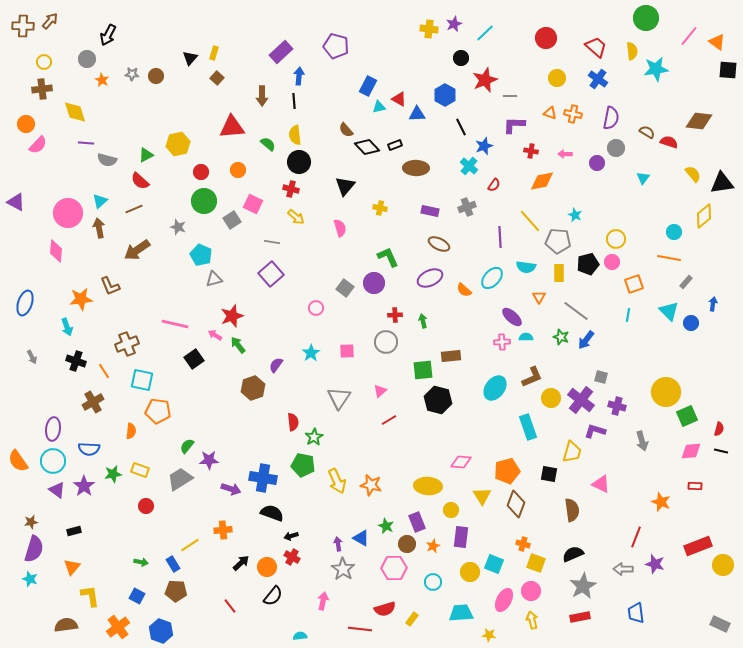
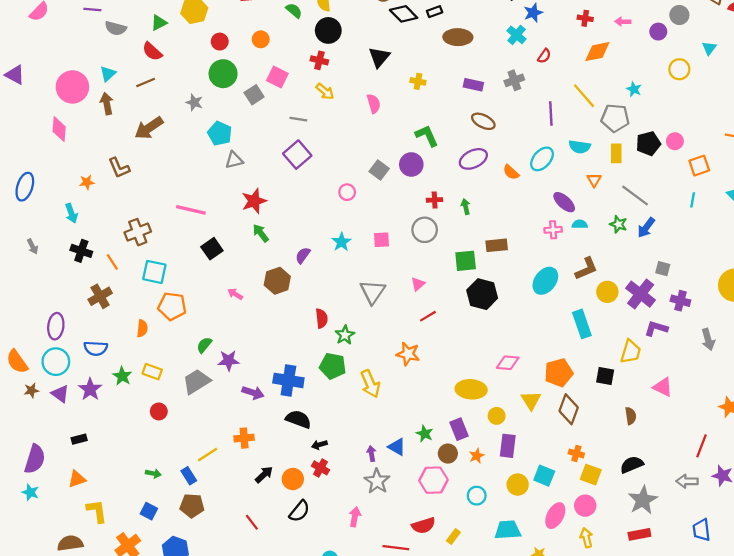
yellow circle: (616, 239) -> (679, 69), moved
orange star: (81, 299) -> (87, 182), size x0.6
pink arrow: (215, 335) -> (235, 294), moved
green star: (113, 474) -> (122, 376), turned -30
orange star: (371, 485) -> (408, 354), moved
brown semicircle: (572, 510) -> (631, 416), size x0.7
brown star: (31, 522) -> (31, 390), moved
orange triangle: (72, 567) -> (77, 479), turned 30

